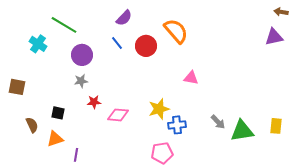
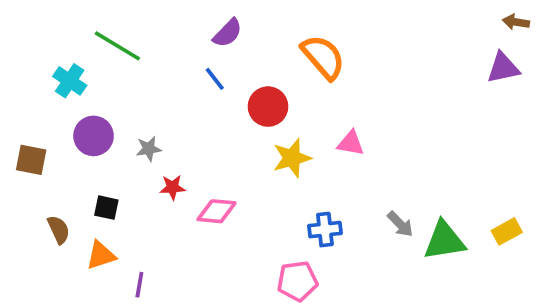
red circle: (146, 46) -> (268, 107), moved
purple circle: (82, 55) -> (94, 136), moved
yellow star: (159, 109) -> (292, 158), moved
yellow rectangle: (276, 126) -> (507, 231), turned 56

